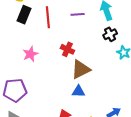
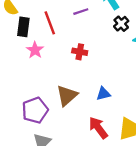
pink star: (30, 54) -> (35, 50), moved
brown triangle: (81, 69) -> (67, 96), moved

